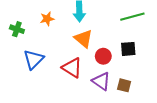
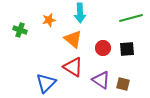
orange triangle: (83, 39) -> (73, 39), moved
red circle: (103, 56) -> (103, 48), moved
blue triangle: (34, 59) -> (46, 83), moved

